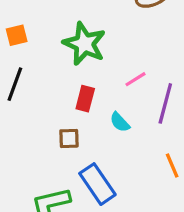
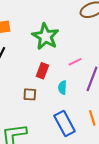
cyan semicircle: (120, 122) -> (62, 88), turned 40
blue rectangle: (97, 184) -> (65, 123), moved

